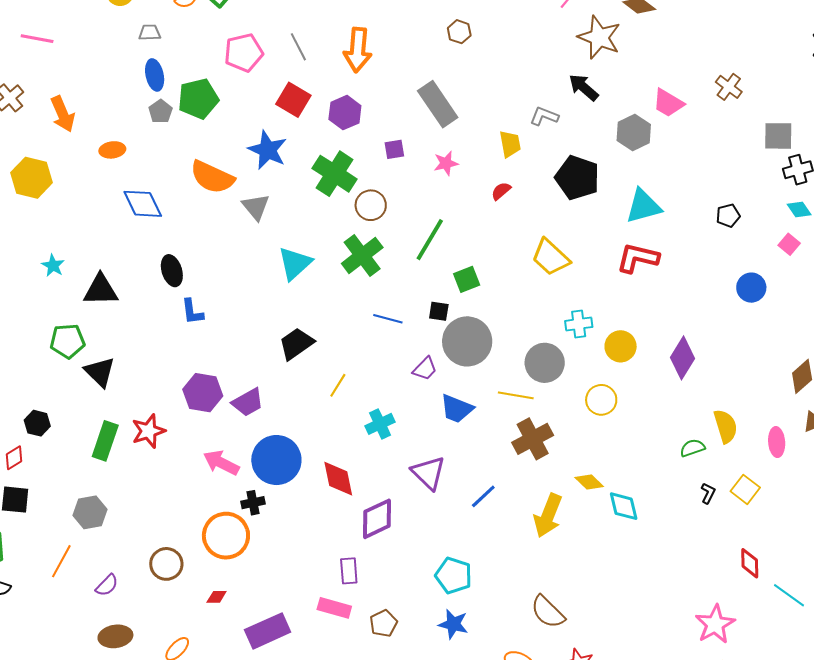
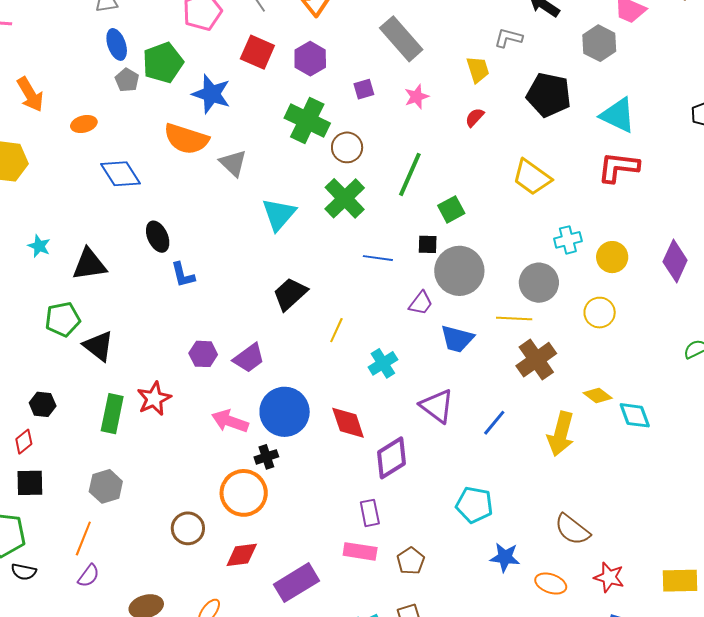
blue star: (268, 150) -> (211, 94), moved
cyan triangle: (643, 206) -> (618, 115), turned 48
purple hexagon: (203, 393) -> (203, 354), size x0.7
purple semicircle: (107, 585) -> (89, 576), moved
red diamond: (217, 597) -> (242, 555), size x1.6
blue star: (453, 624) -> (505, 557), moved

